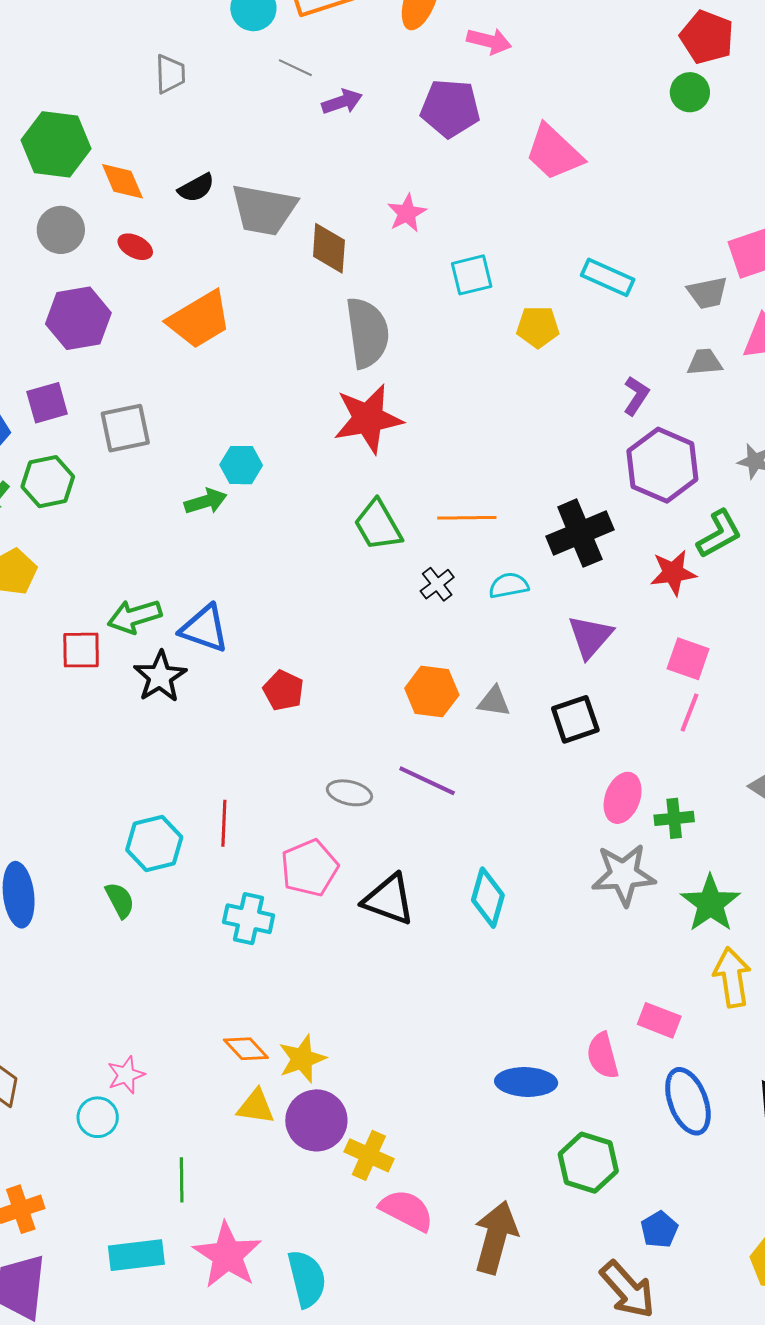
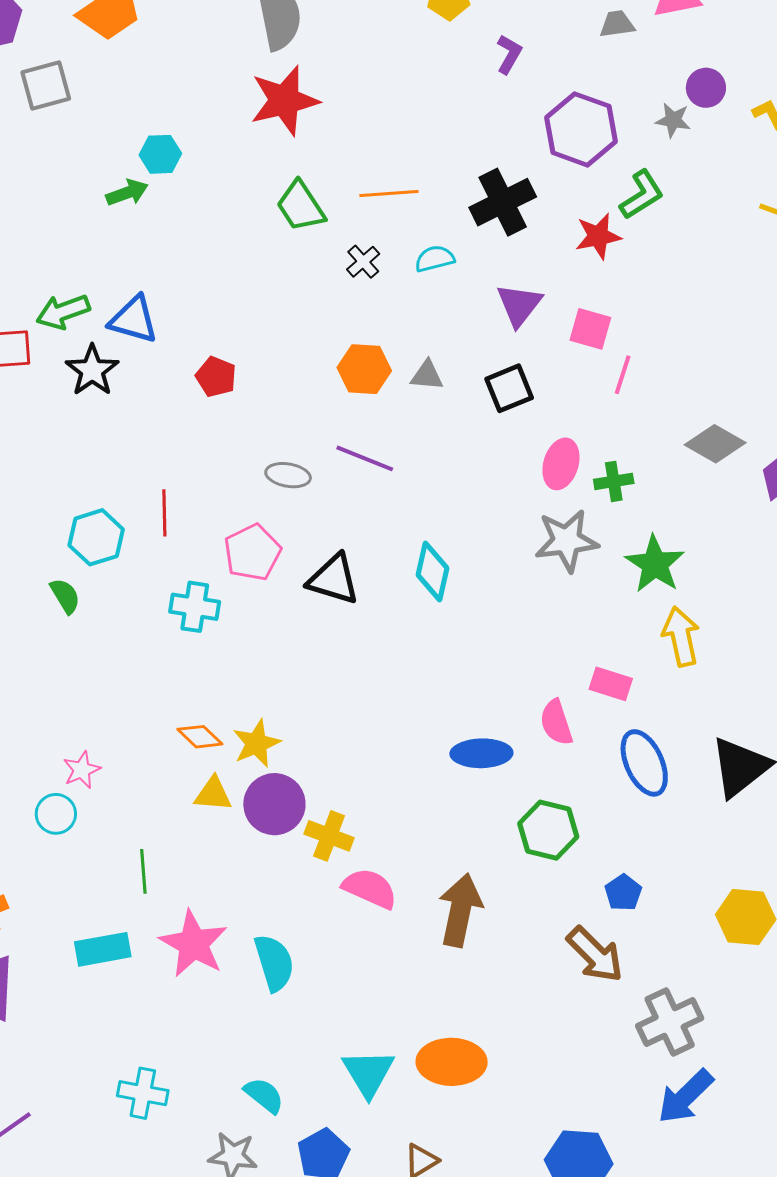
purple L-shape: (636, 396) -> (509, 54), moved
gray square: (125, 428) -> (46, 85), moved
pink square: (688, 659) -> (590, 329), moved

